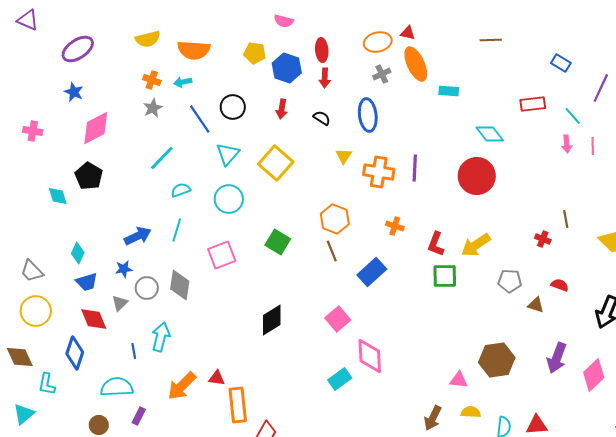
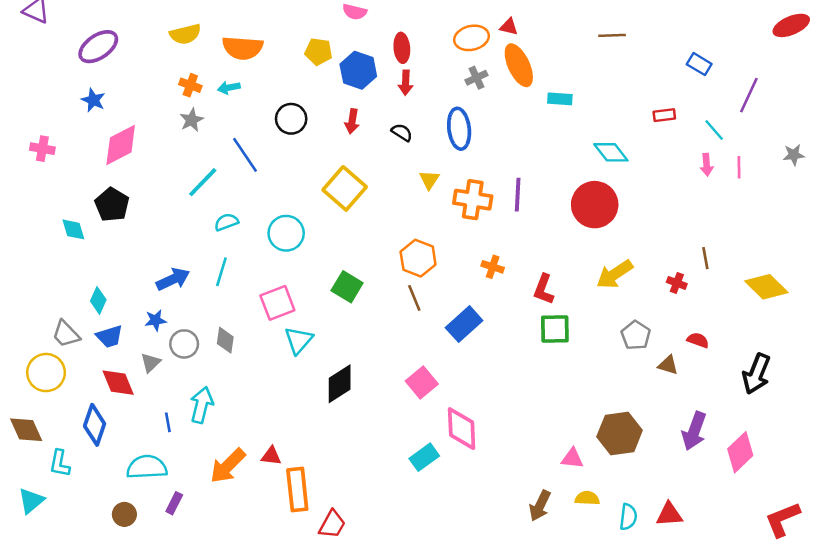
red rectangle: (533, 104) -> (664, 115), size x0.7
blue line: (200, 119) -> (245, 155), moved
cyan triangle: (228, 154) -> (299, 340), moved
yellow arrow: (476, 245) -> (615, 274), moved
gray trapezoid: (32, 271) -> (66, 334), moved
gray pentagon: (510, 281) -> (636, 335), turned 30
gray diamond: (180, 285) -> (225, 340), size x0.7

